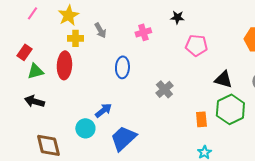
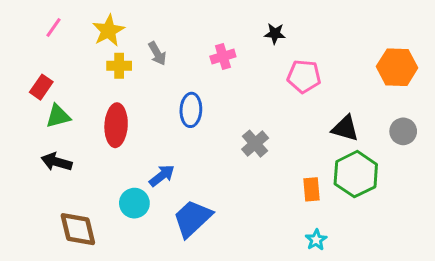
red ellipse: (64, 65) -> (116, 125), moved

